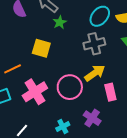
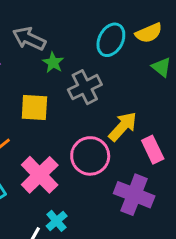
gray cross: (94, 44) -> (85, 87), moved
purple cross: (92, 118) -> (134, 195), size x1.4
cyan cross: (63, 127) -> (57, 221), moved

